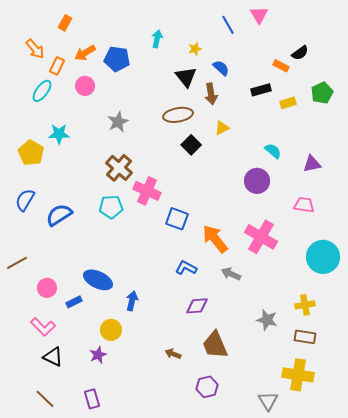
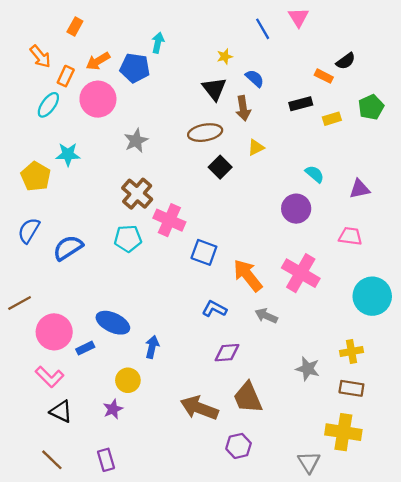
cyan arrow: (157, 39) -> (158, 43), moved
pink circle: (85, 86) -> (98, 99), size x1.6
pink circle: (47, 288) -> (54, 332), size x1.6
brown arrow: (173, 354) -> (199, 408), size x2.0

